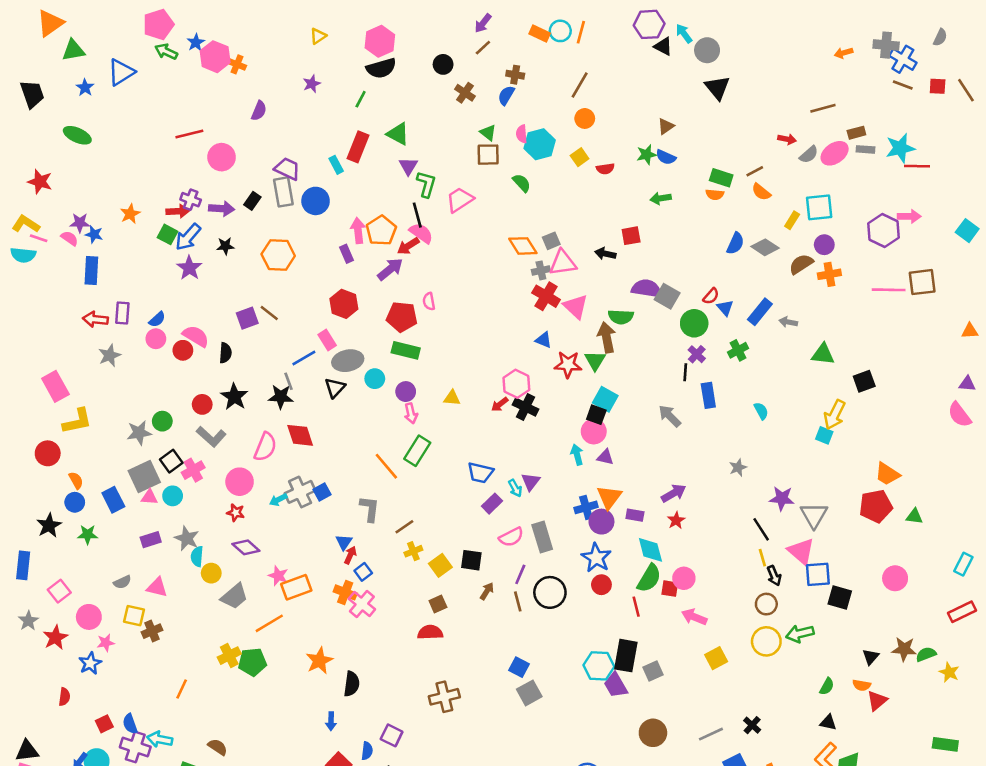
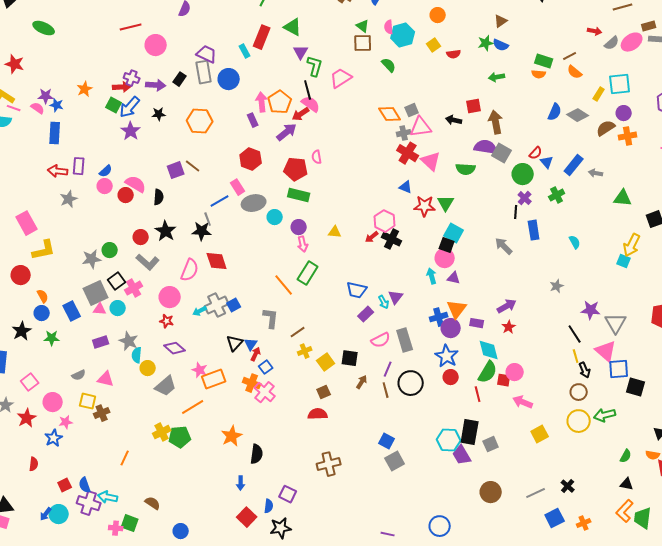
brown arrow: (607, 337) -> (496, 122), moved
black triangle: (335, 388) -> (235, 343), moved

